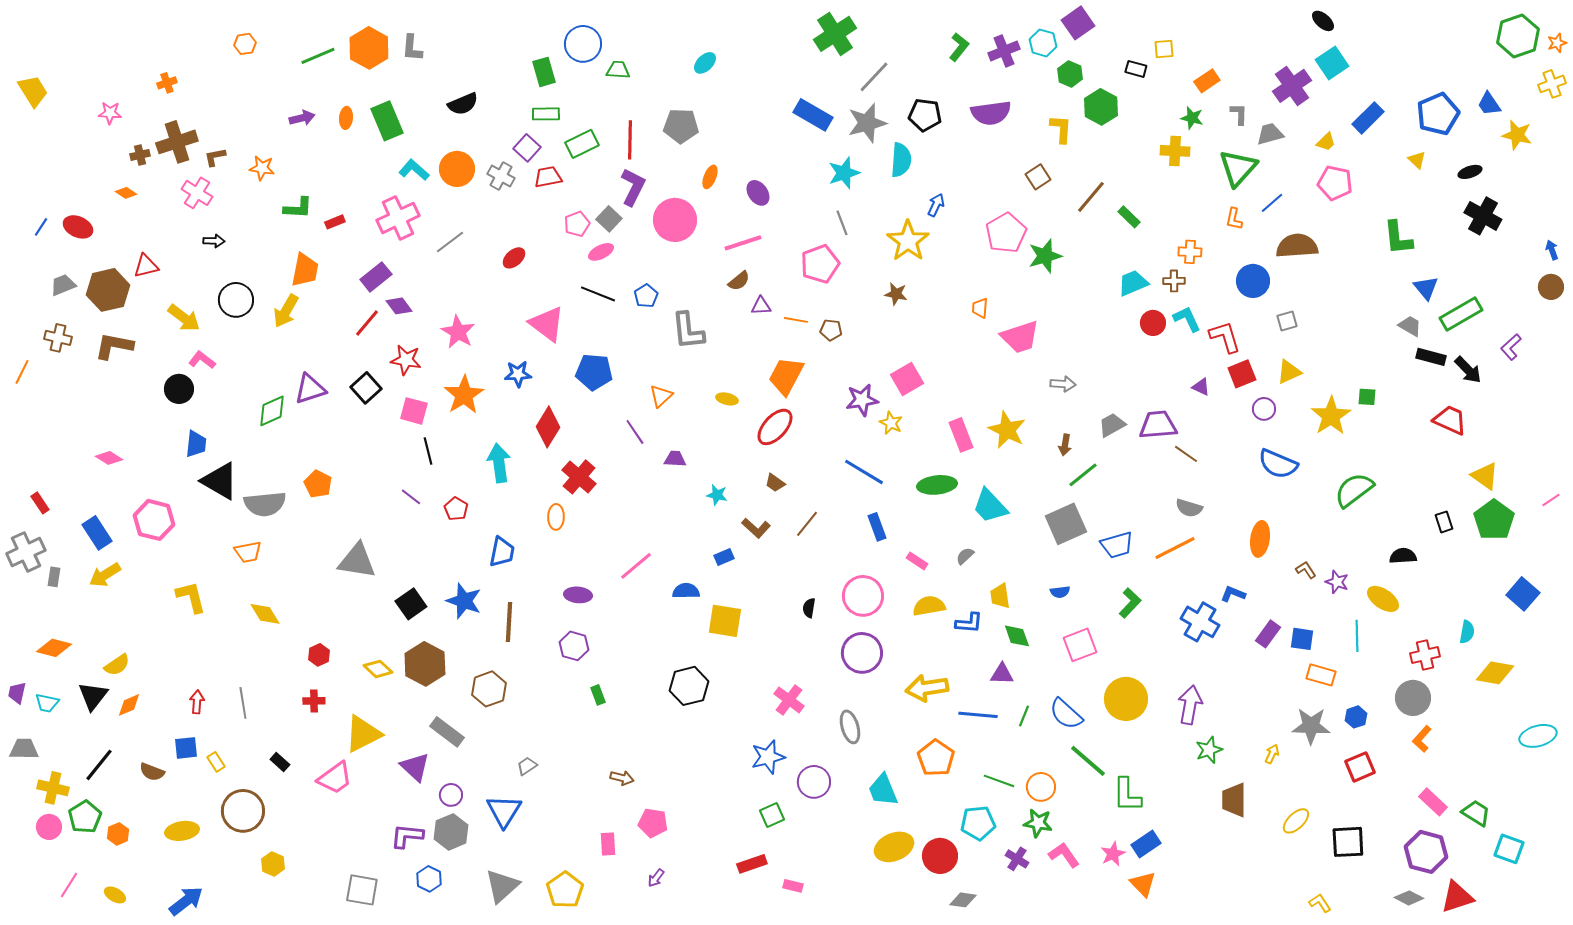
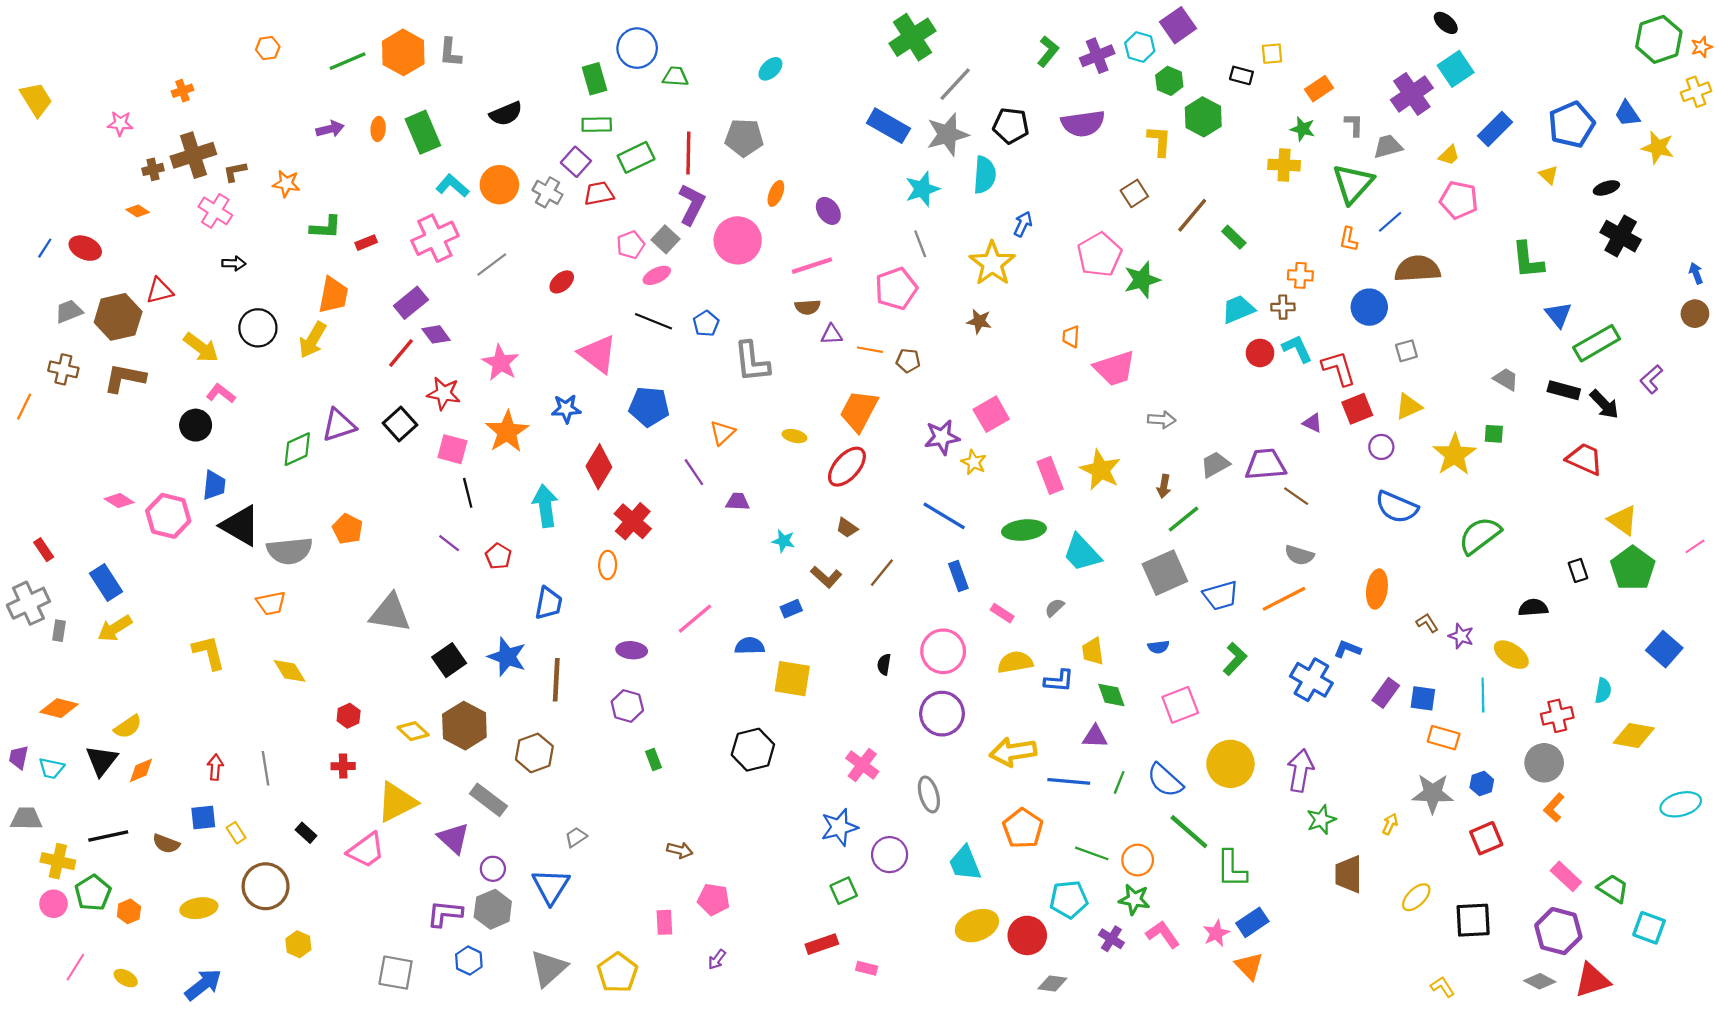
brown semicircle: (739, 281) -> (808, 307), turned 35
gray trapezoid: (1410, 326) -> (1506, 379), moved
pink hexagon: (154, 520) -> (168, 516), moved
black line: (99, 765) -> (108, 836), turned 39

